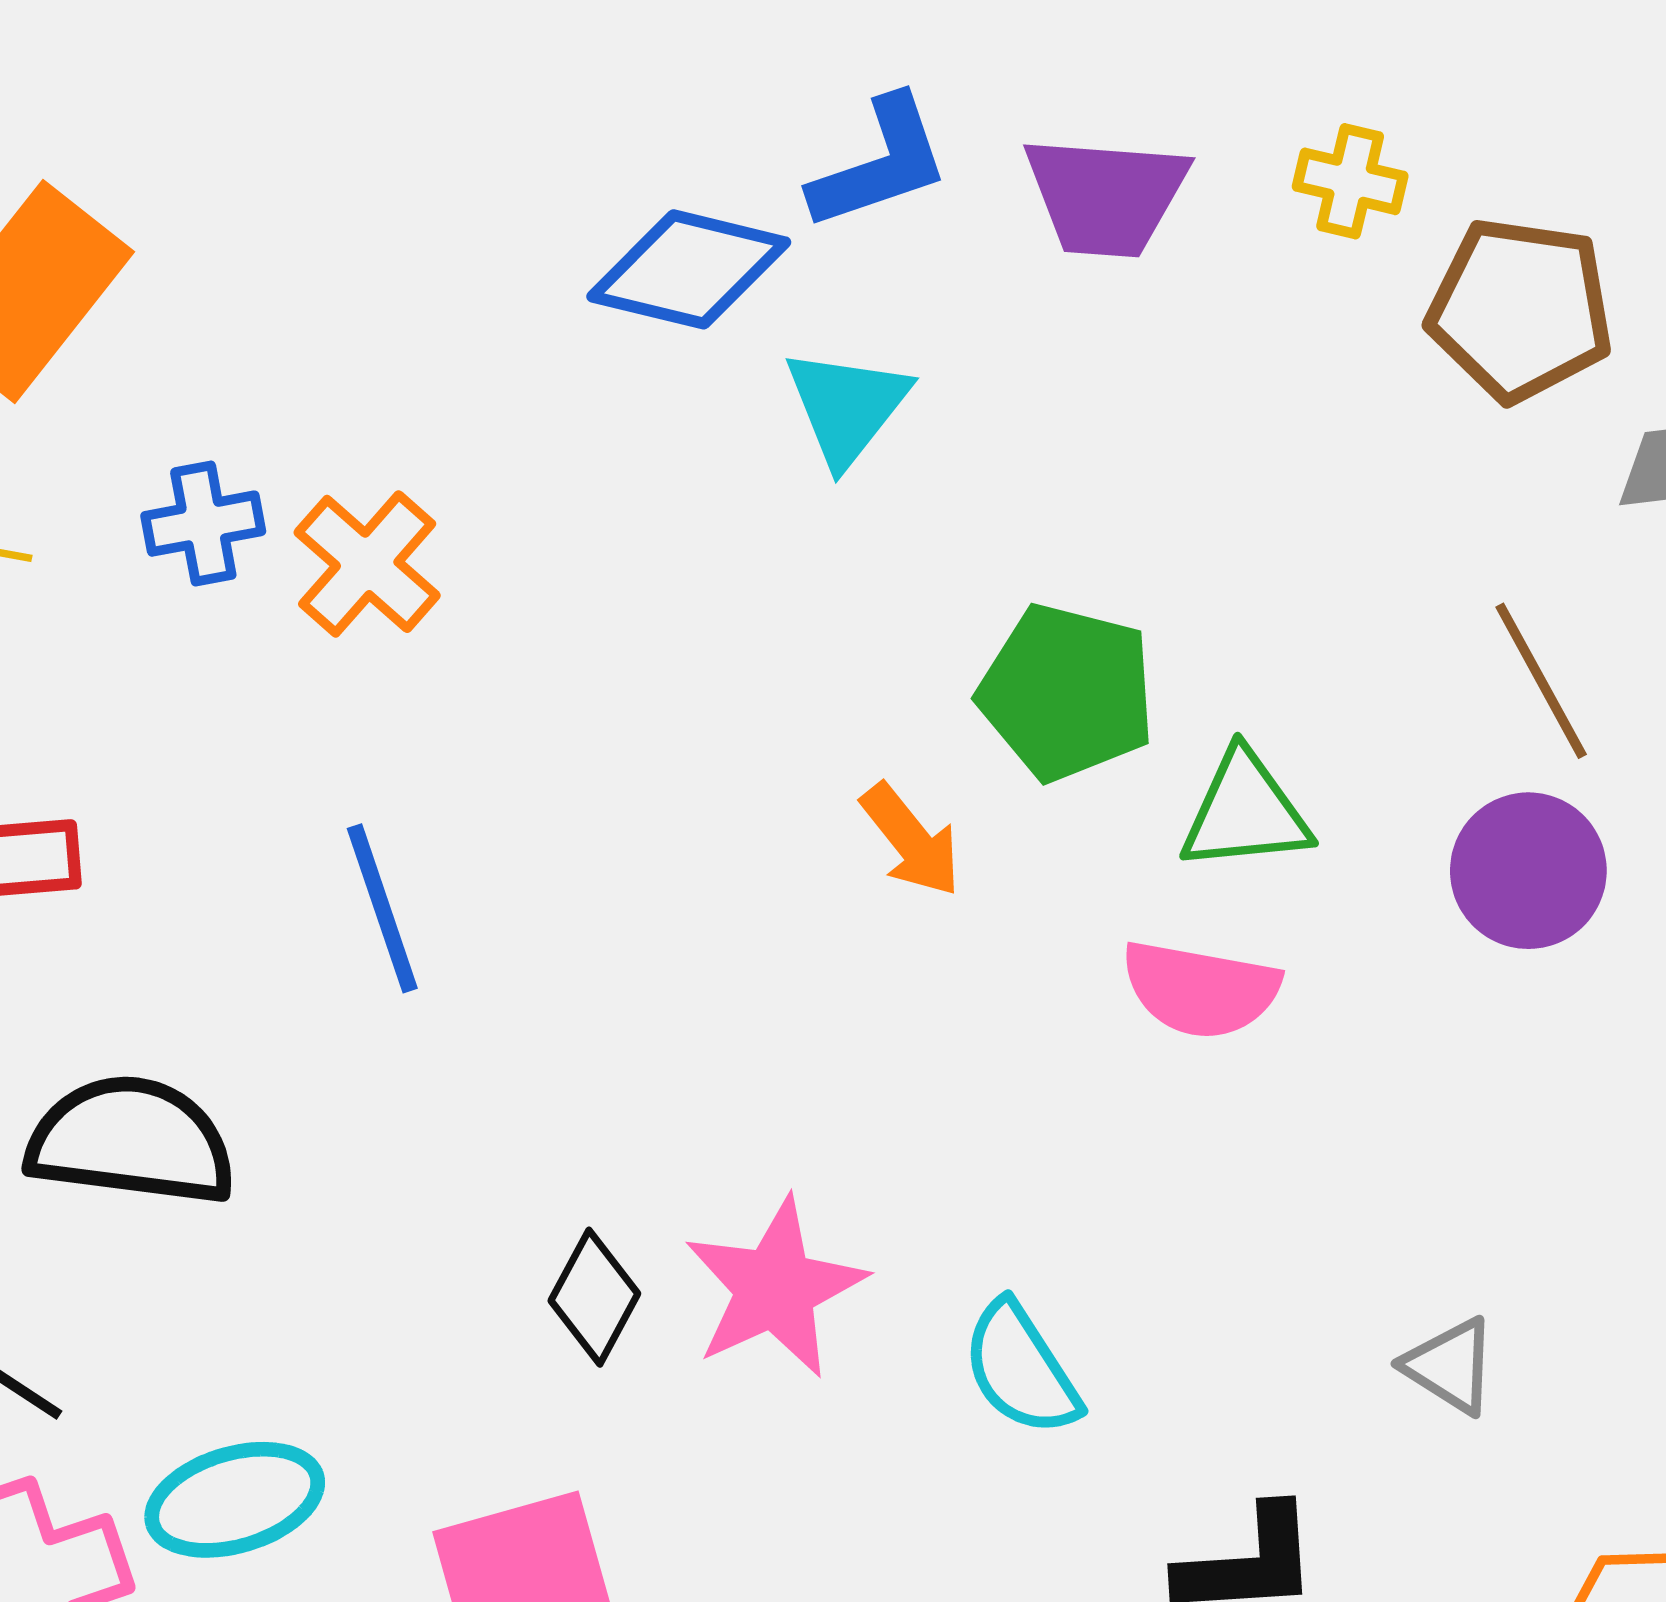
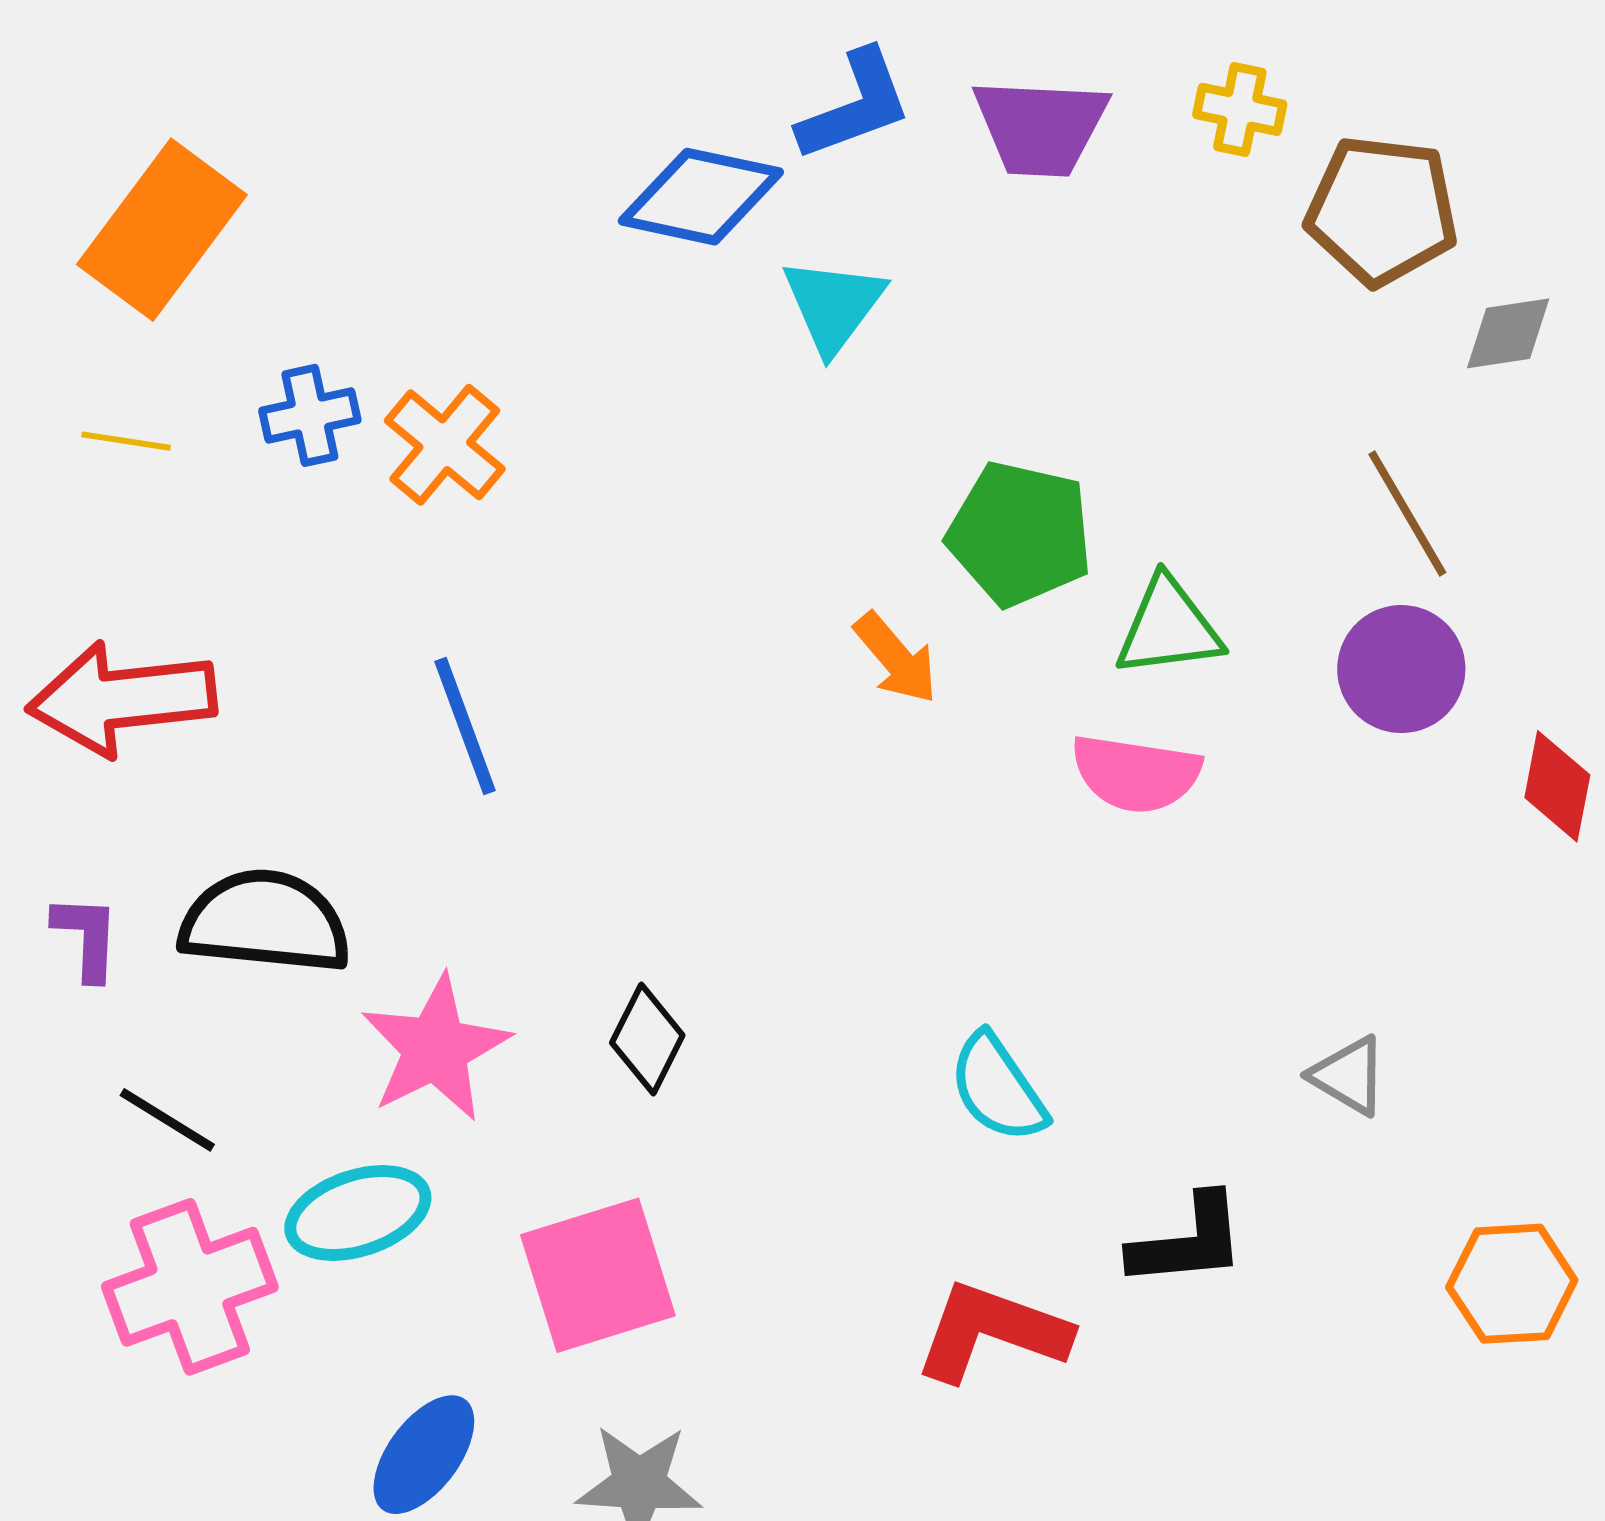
pink star: (775, 1288) -> (436, 1048), moved

